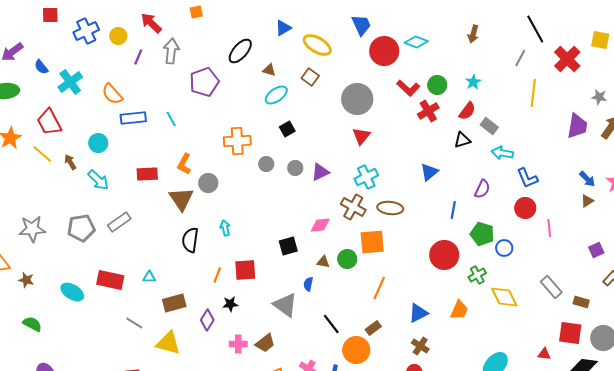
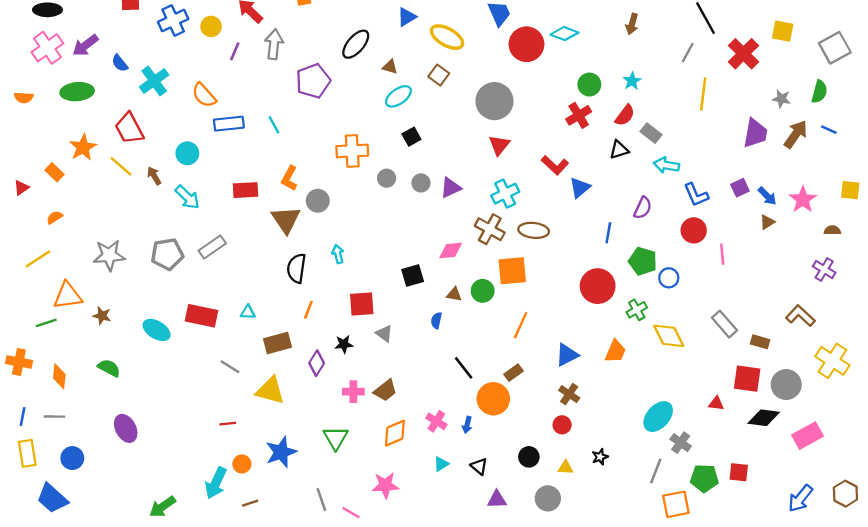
red L-shape: (408, 88) -> (555, 165), moved
purple square: (596, 250) -> (740, 188), moved
orange line: (217, 275) -> (308, 310), moved
gray triangle: (285, 305) -> (384, 334), moved, size x0.6

